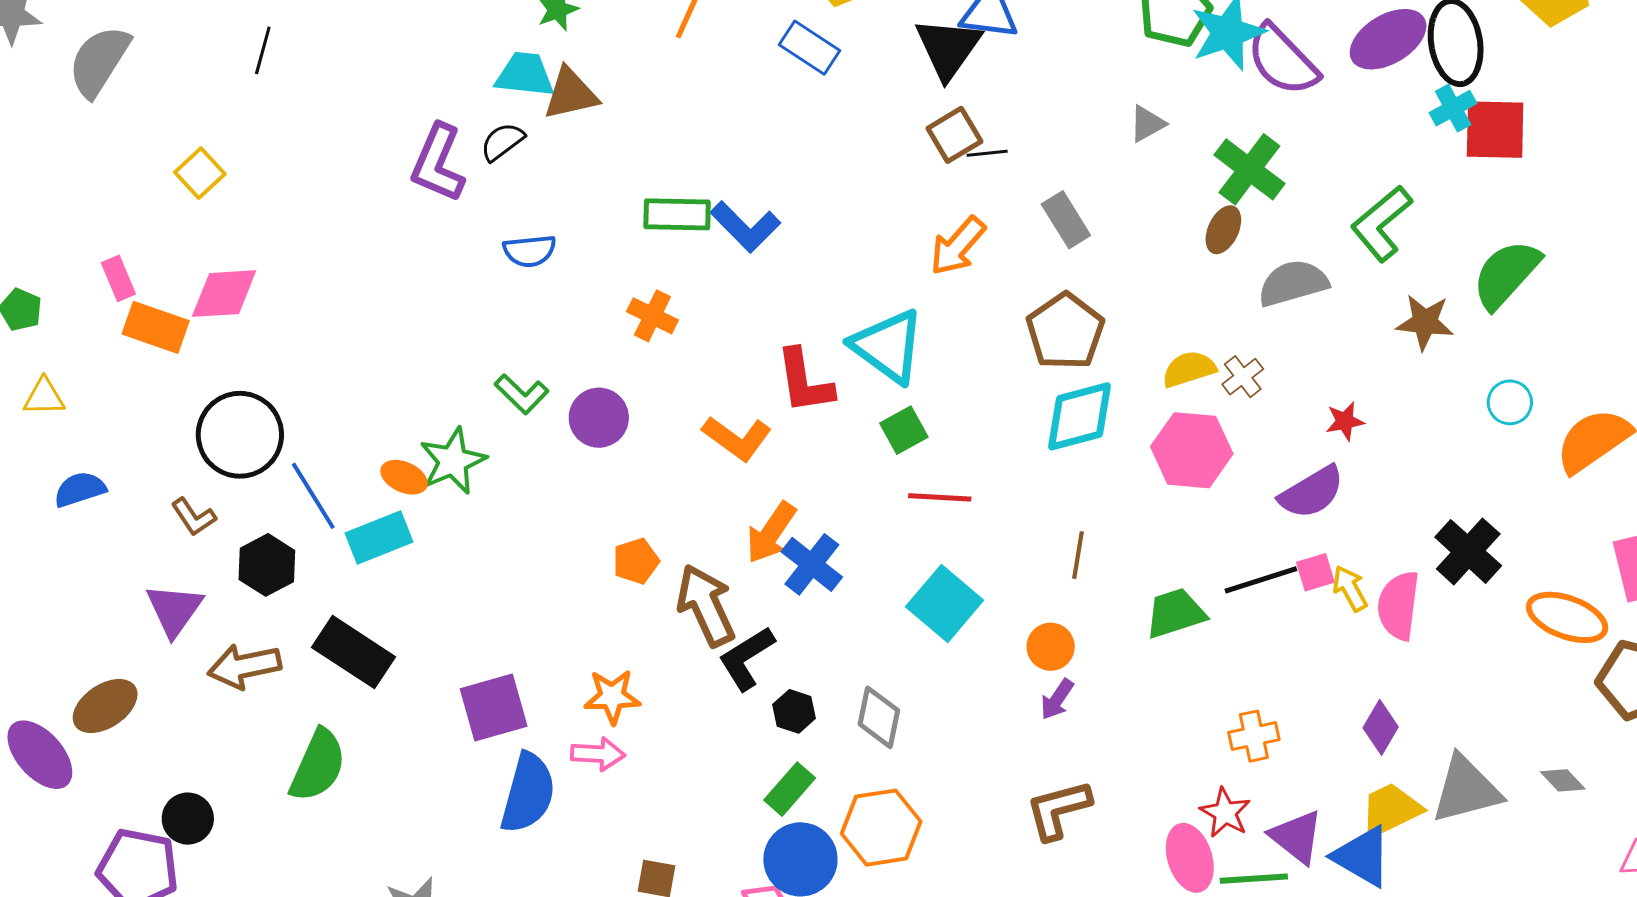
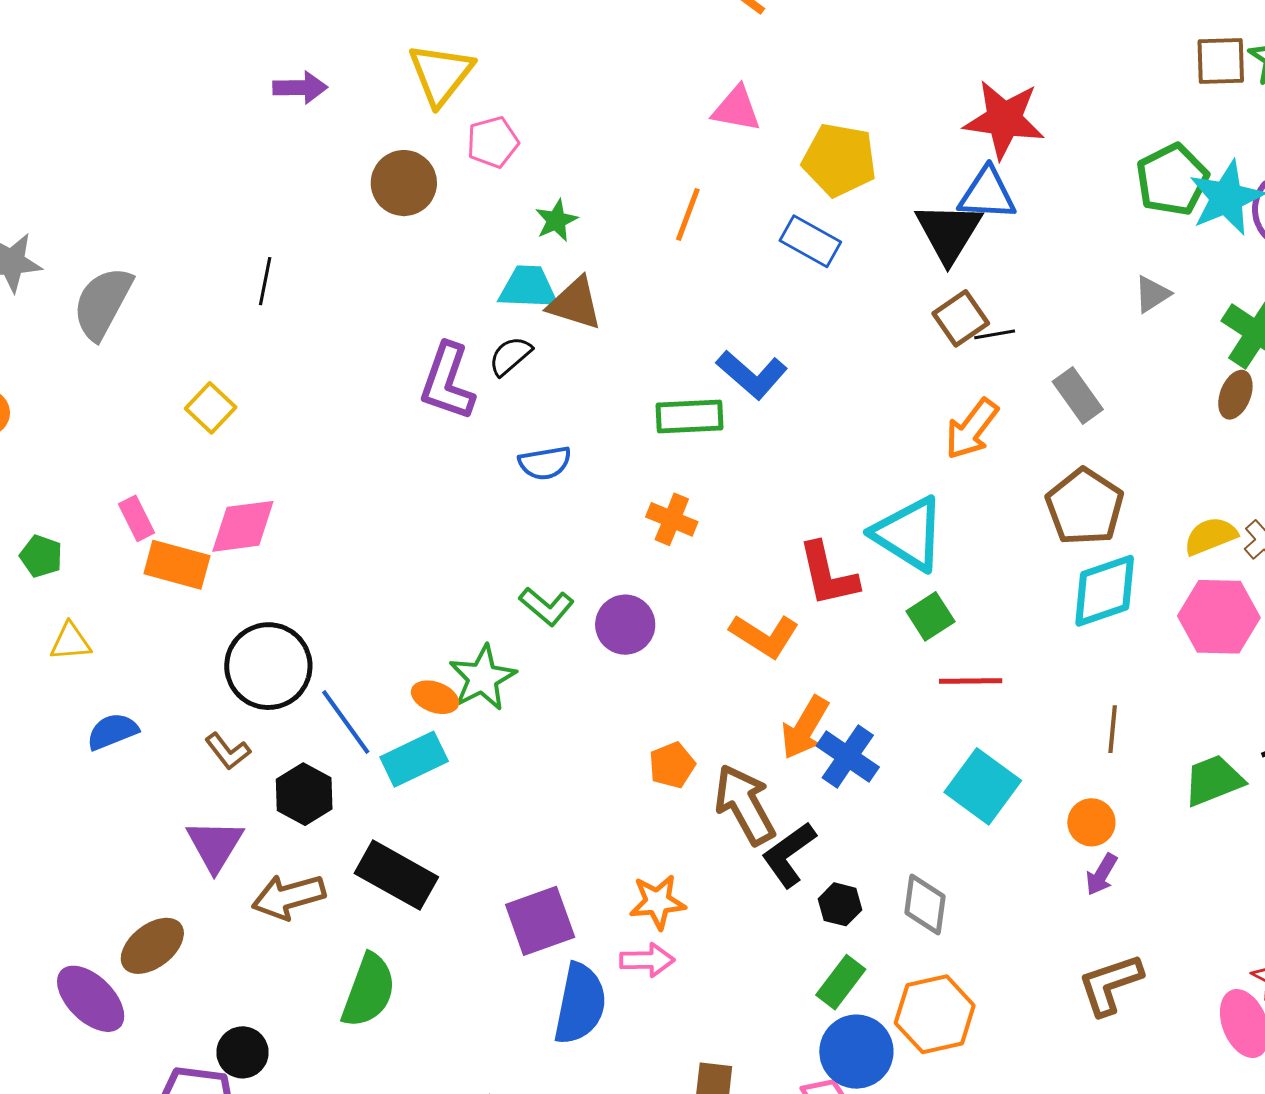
brown triangle: (571, 94) -> (575, 304), turned 34
blue L-shape: (745, 227) -> (752, 375), moved

